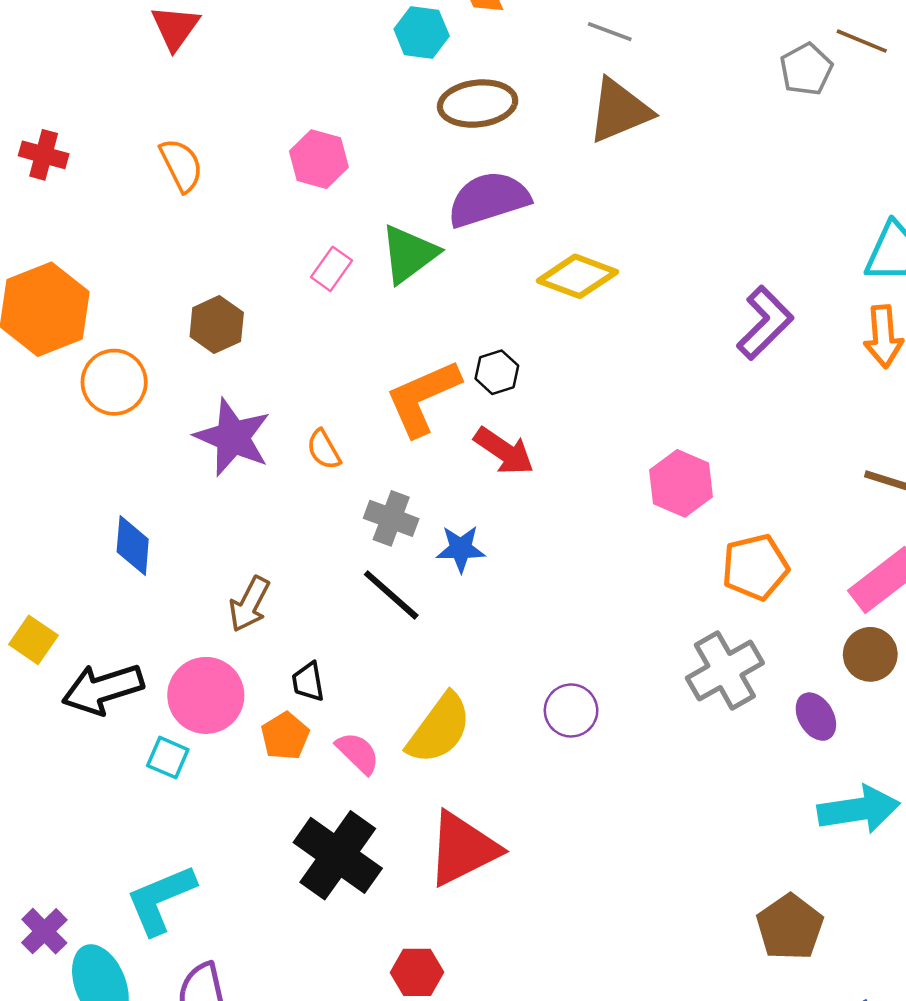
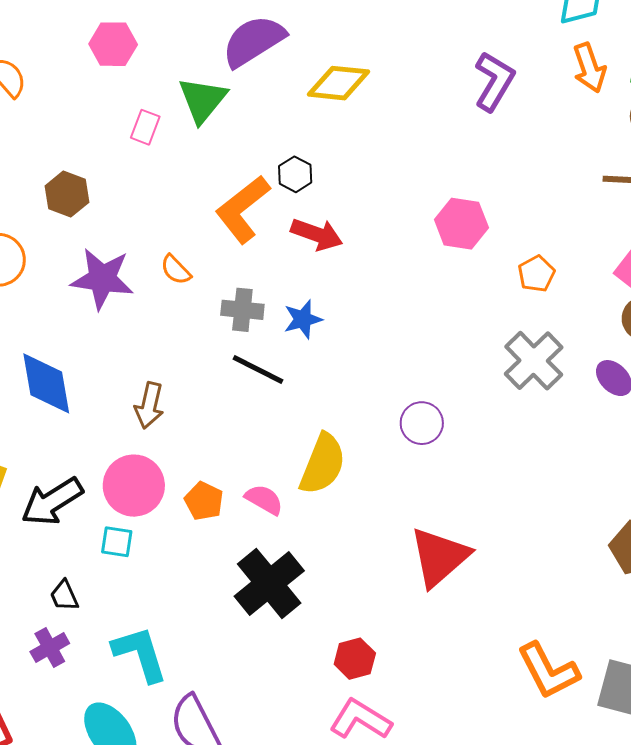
blue diamond: (133, 545) -> (46, 383), size x1.4
orange pentagon: (755, 567) -> (536, 274), size x0.7
black trapezoid: (308, 682) -> (64, 596), moved
red triangle: (463, 849) -> (439, 557), moved
black cross: (338, 855) -> (269, 583), turned 30
cyan L-shape: (161, 899) -> (140, 654), turned 110
purple cross: (44, 931) -> (50, 648), moved, turned 30

